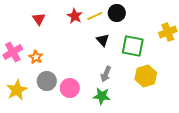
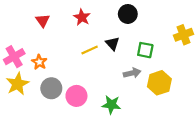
yellow line: (95, 16) -> (90, 50), moved
green square: (133, 46) -> (145, 50), size x0.7
gray arrow: (106, 74) -> (132, 73), moved, turned -126
yellow star: (17, 90) -> (17, 84), moved

